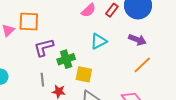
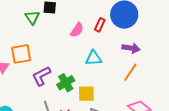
cyan triangle: (99, 41) -> (93, 58), turned 36
orange line: (142, 65) -> (130, 72), moved

